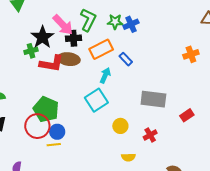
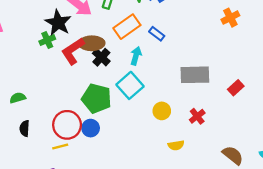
black cross: (73, 38) -> (101, 57), moved, turned -35
red L-shape: (52, 64) -> (73, 51), turned 145
green pentagon: (46, 109) -> (97, 98), moved
yellow line: (54, 145) -> (60, 146), moved

